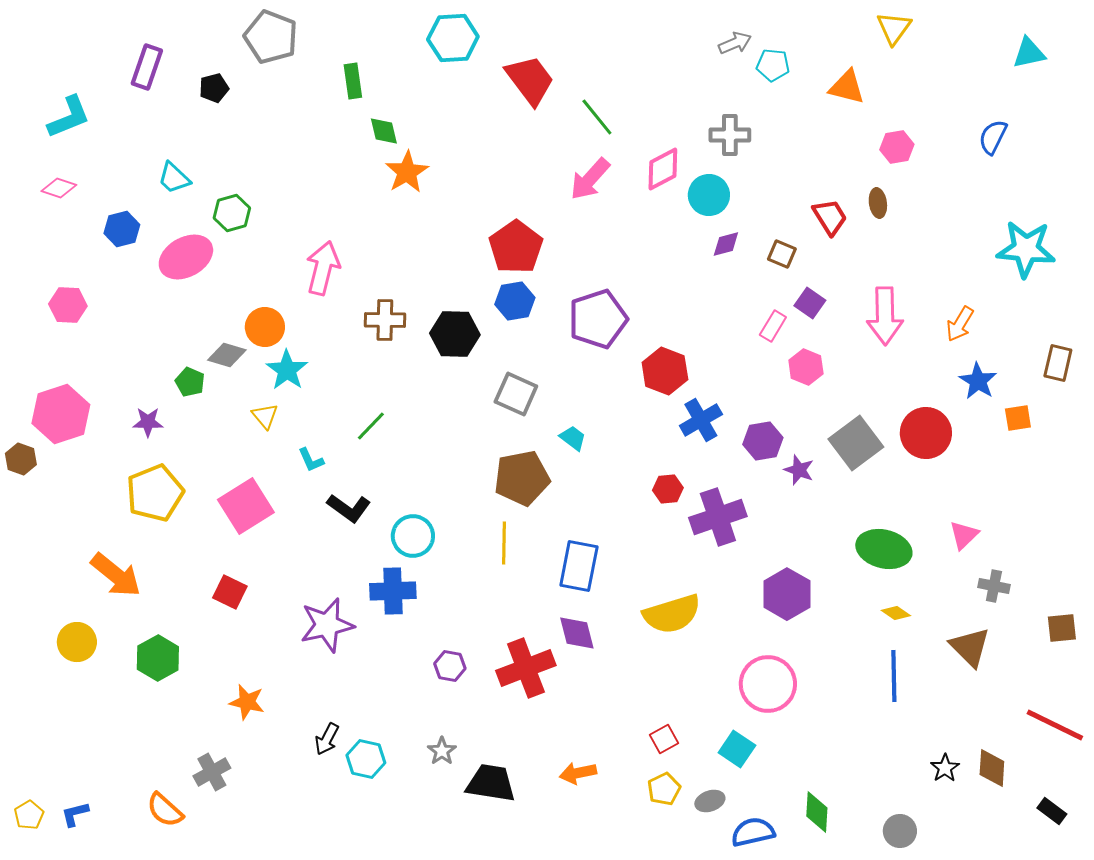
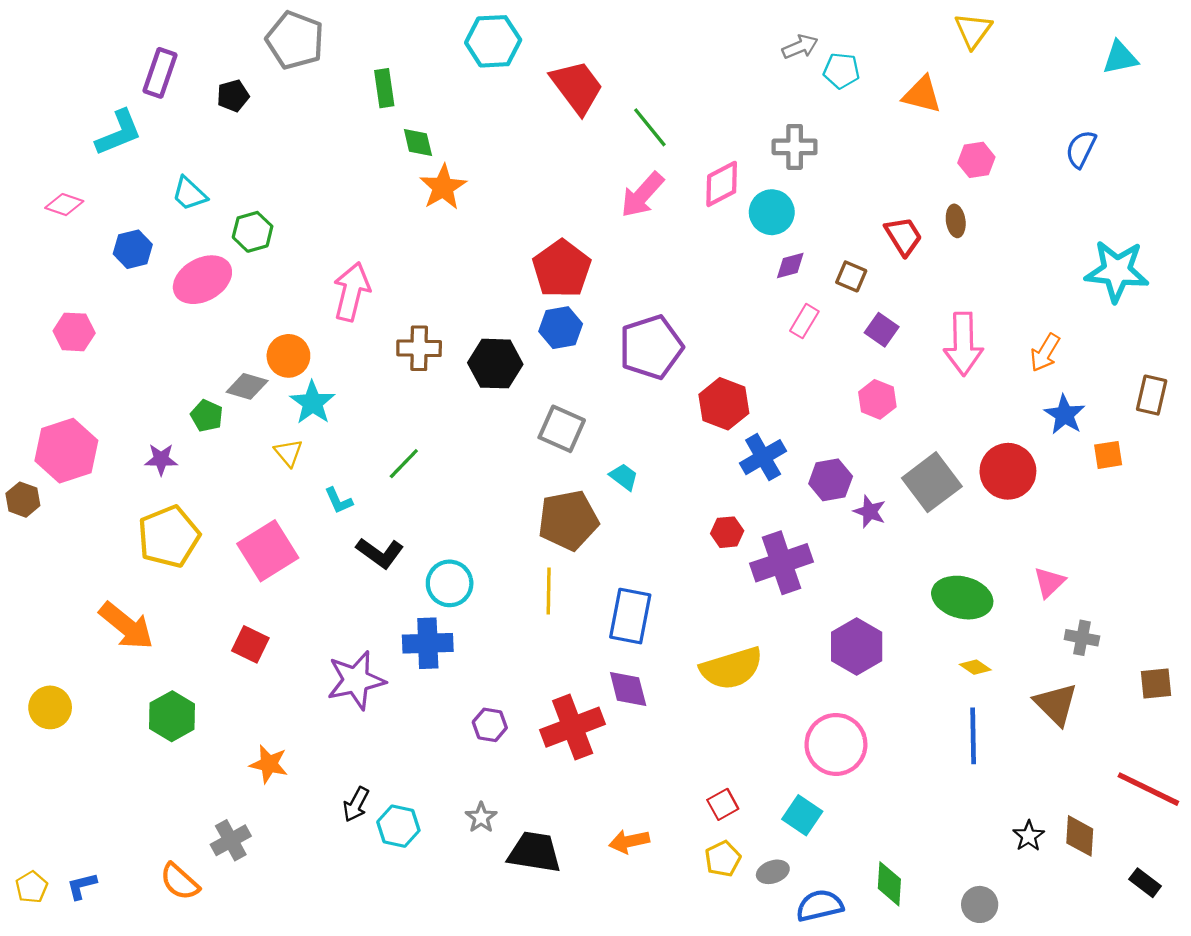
cyan L-shape: (69, 117) -> (119, 133), moved
pink rectangle: (773, 326) -> (804, 321), moved
yellow circle: (77, 642) -> (50, 707), moved

